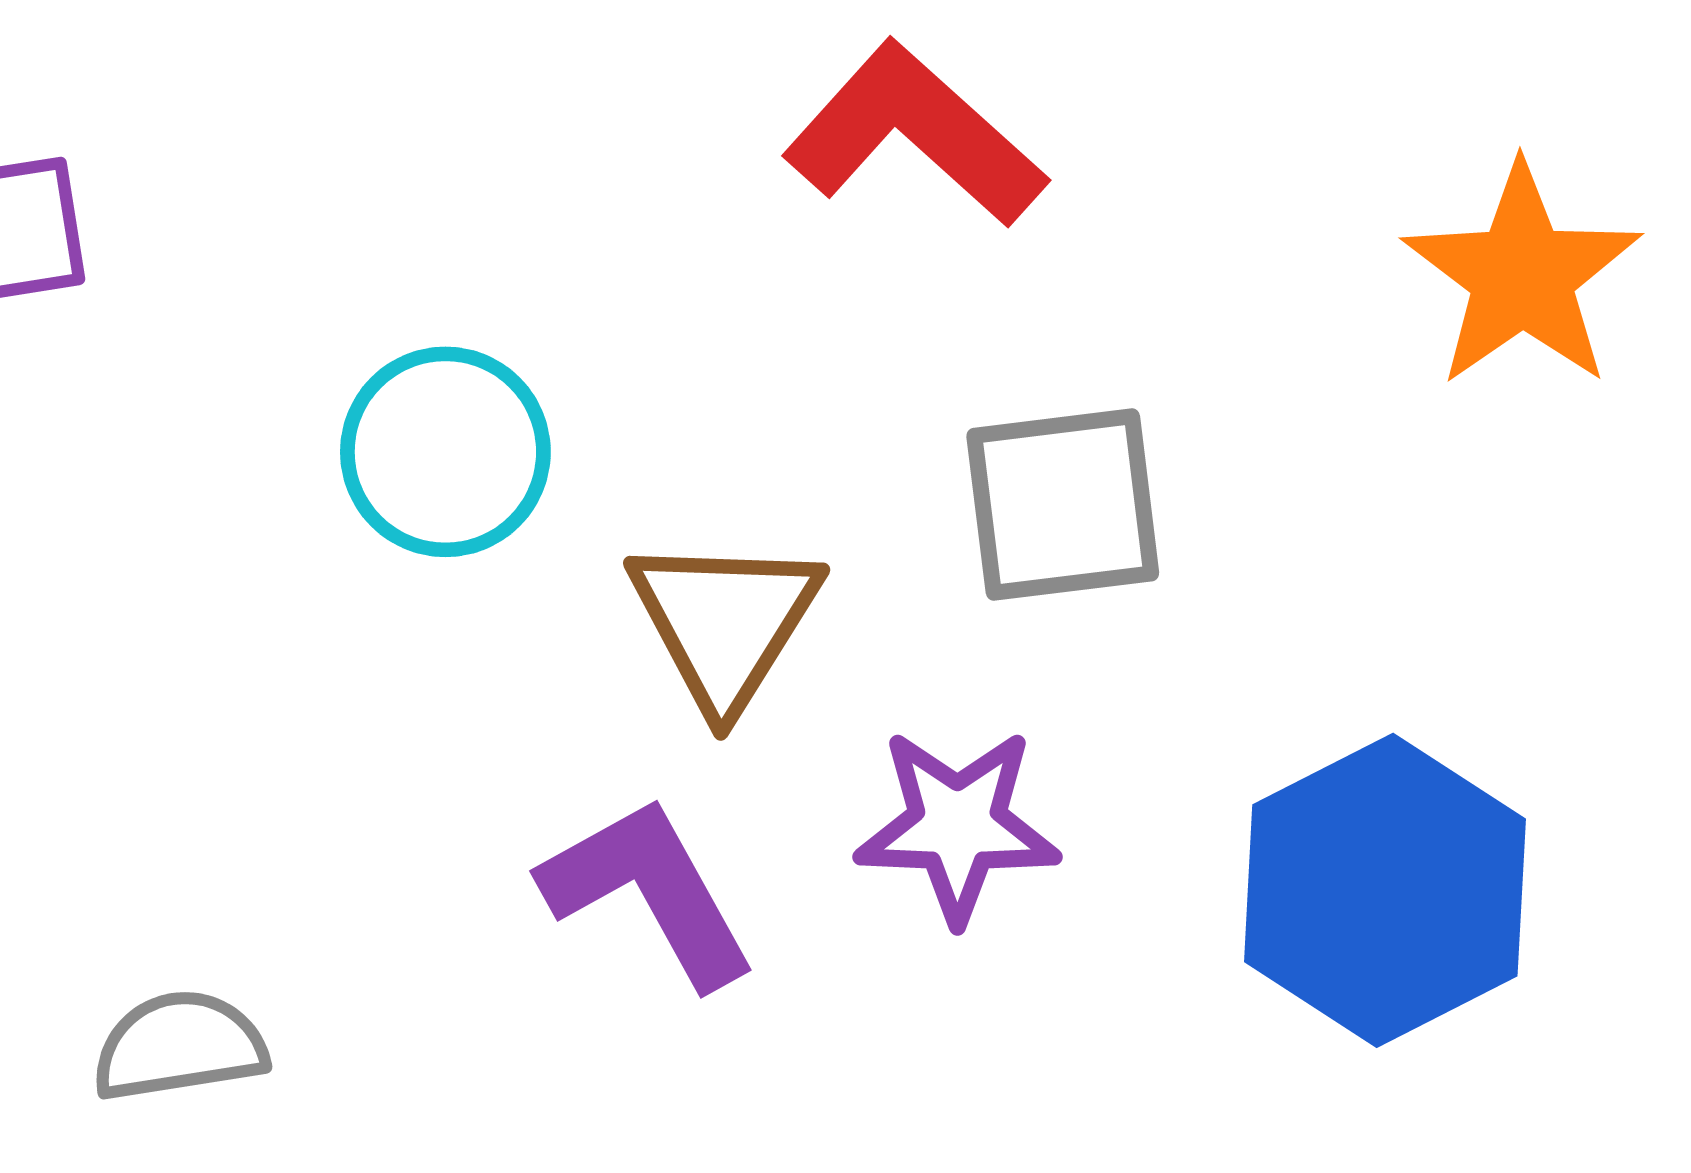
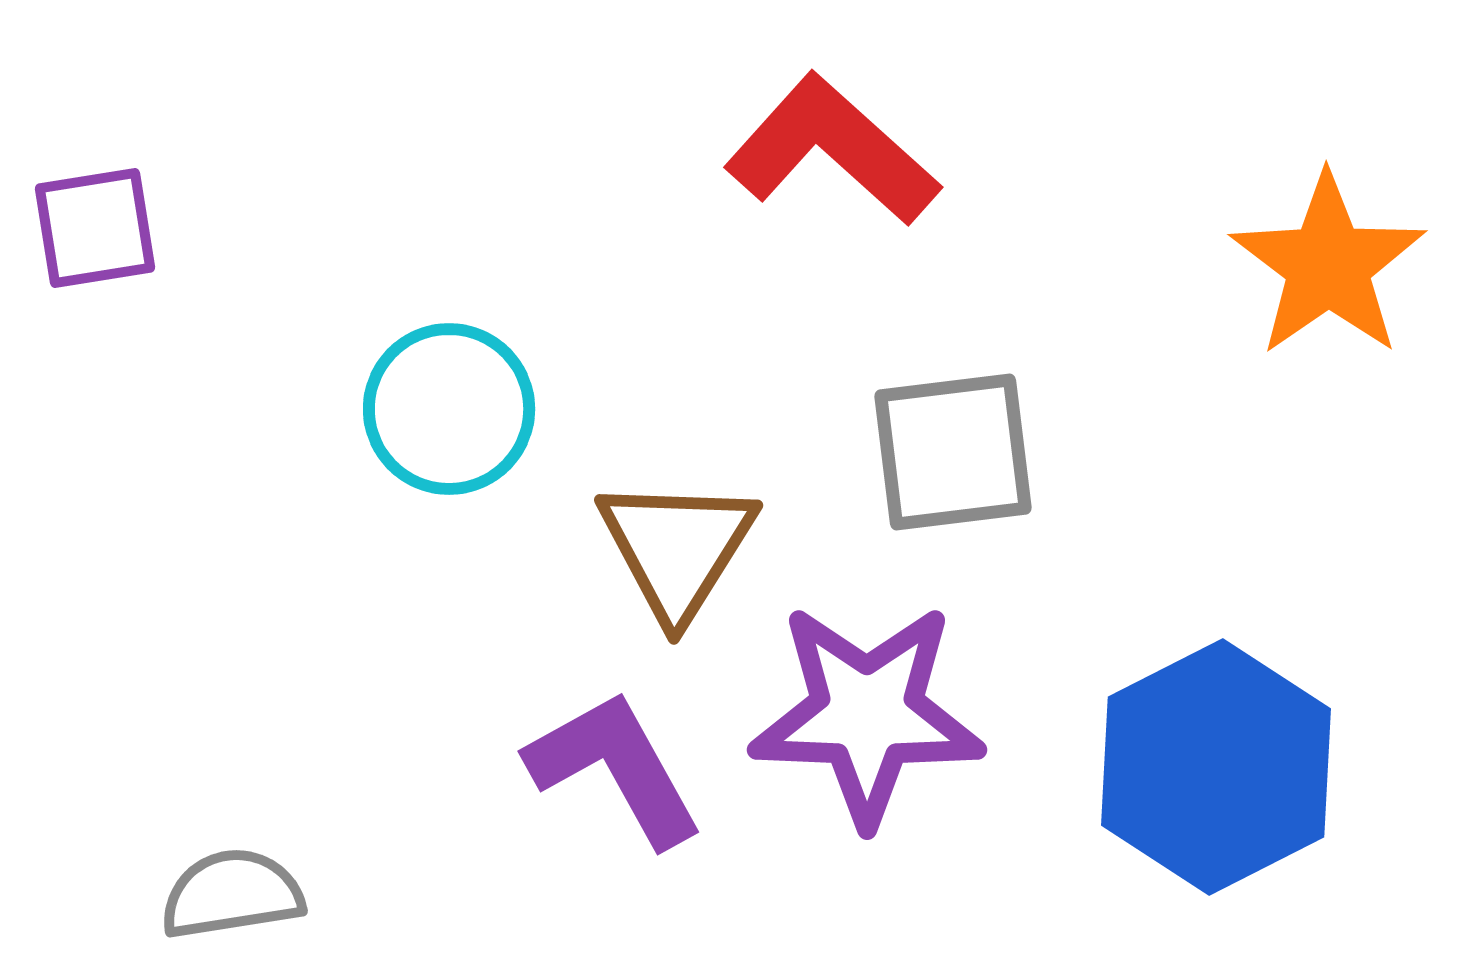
purple star: (957, 825) -> (867, 714), size x1.4

